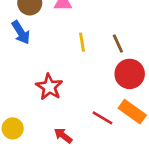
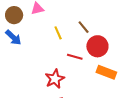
red star: (49, 87) -> (55, 79), moved, turned 30
red line: (102, 118) -> (75, 57), moved

